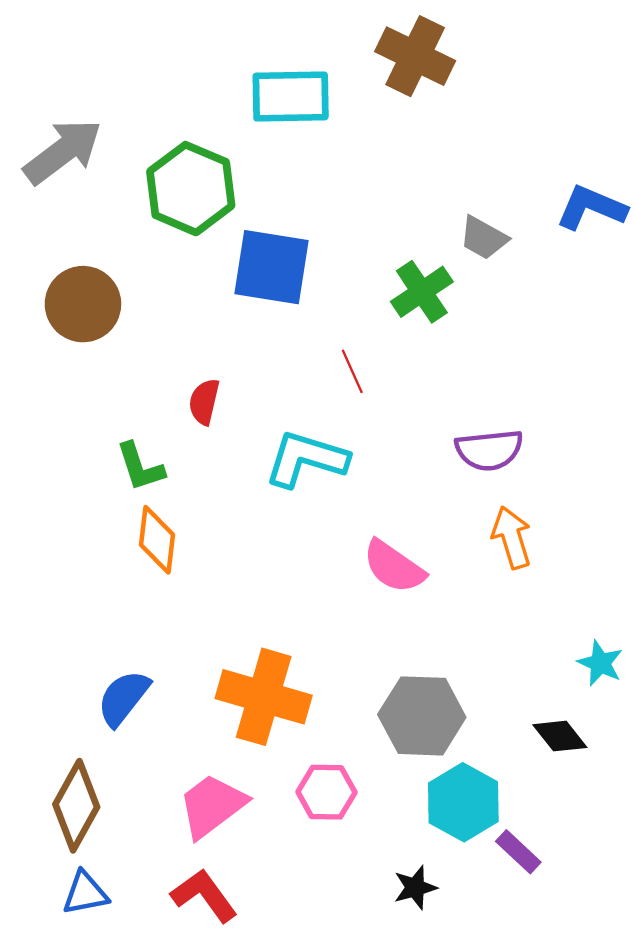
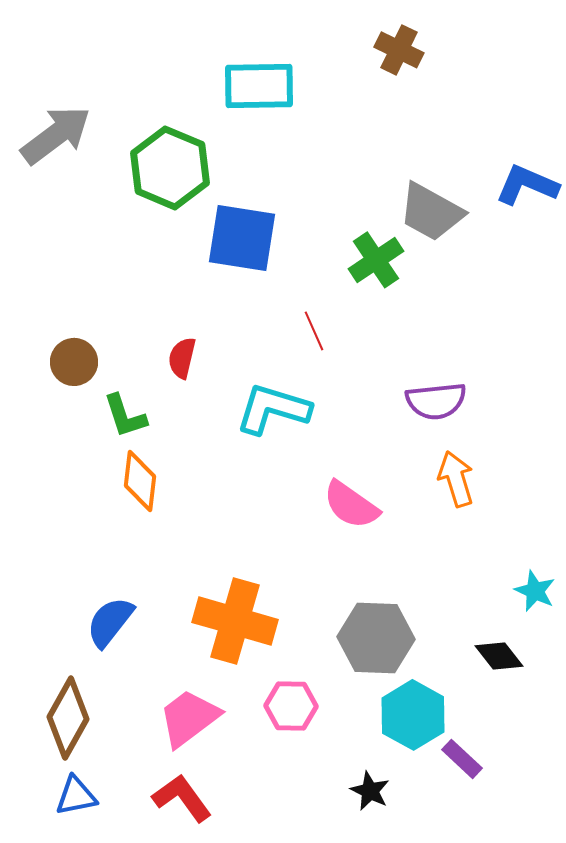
brown cross: (415, 56) -> (399, 50), moved, size x0.7
gray trapezoid: (484, 238) -> (431, 212), size x1.5
brown circle: (83, 304) -> (74, 362), moved, size x0.7
black star: (415, 888) -> (370, 791), turned -30

